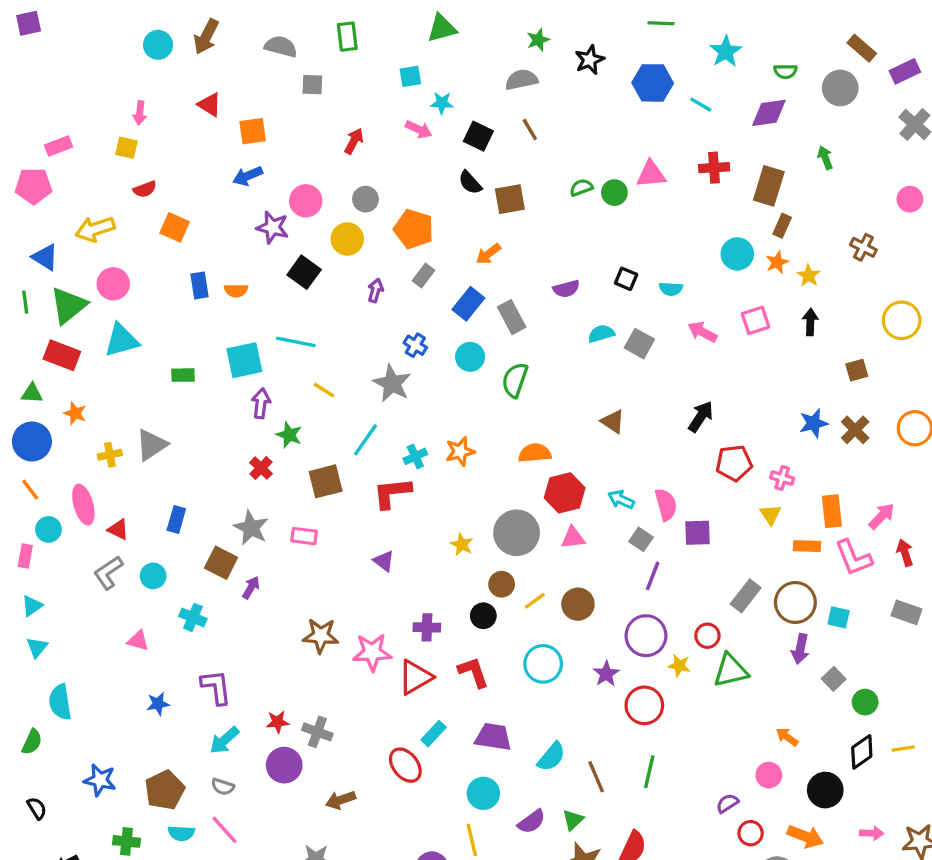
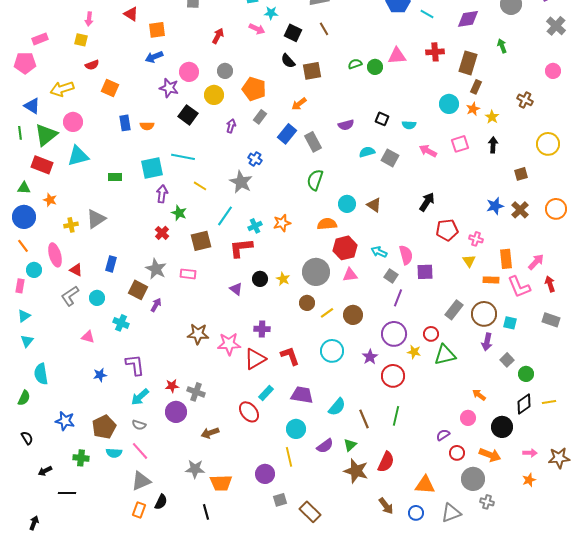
cyan circle: (470, 357) -> (347, 204), moved
black circle: (483, 616) -> (260, 279), moved

